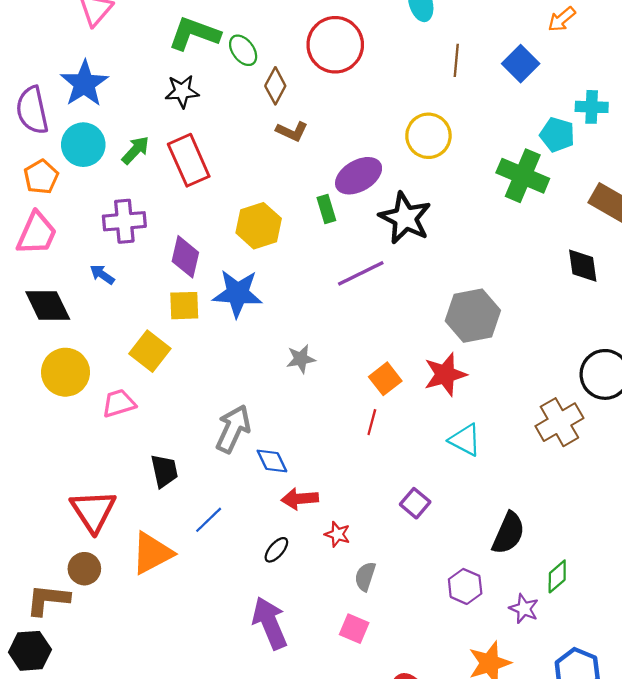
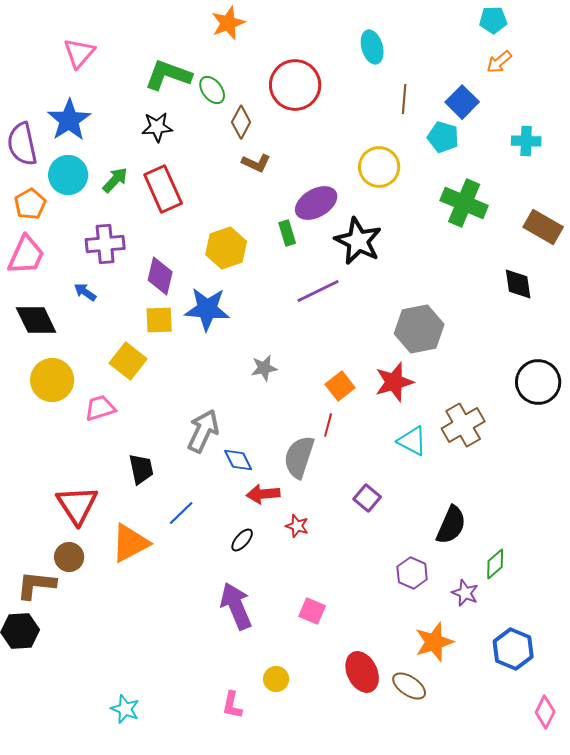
cyan pentagon: (557, 135) -> (443, 137), moved
brown cross: (559, 422) -> (463, 425), moved
gray semicircle: (365, 576) -> (299, 457), moved, size x1.6

